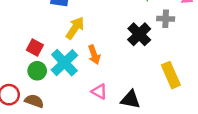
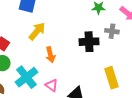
black cross: (139, 34) -> (89, 42), turned 36
cyan cross: (64, 63) -> (27, 77), moved

